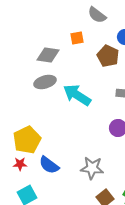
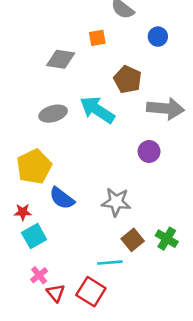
brown pentagon: (108, 56) -> (128, 79), moved
gray ellipse: (45, 82) -> (53, 114), moved
red star: (20, 164) -> (23, 212), moved

